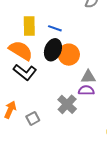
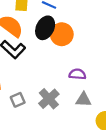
gray triangle: (88, 77) -> (83, 100), moved
gray cross: (67, 104) -> (49, 99), moved

